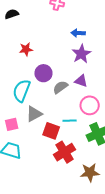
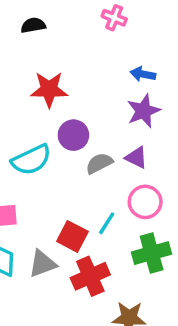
red star: (26, 49) -> (49, 89), size x1.5
cyan semicircle: (22, 91) -> (31, 160), turned -145
gray triangle: (34, 114) -> (42, 264), moved
cyan line: (70, 121) -> (107, 223), turned -64

